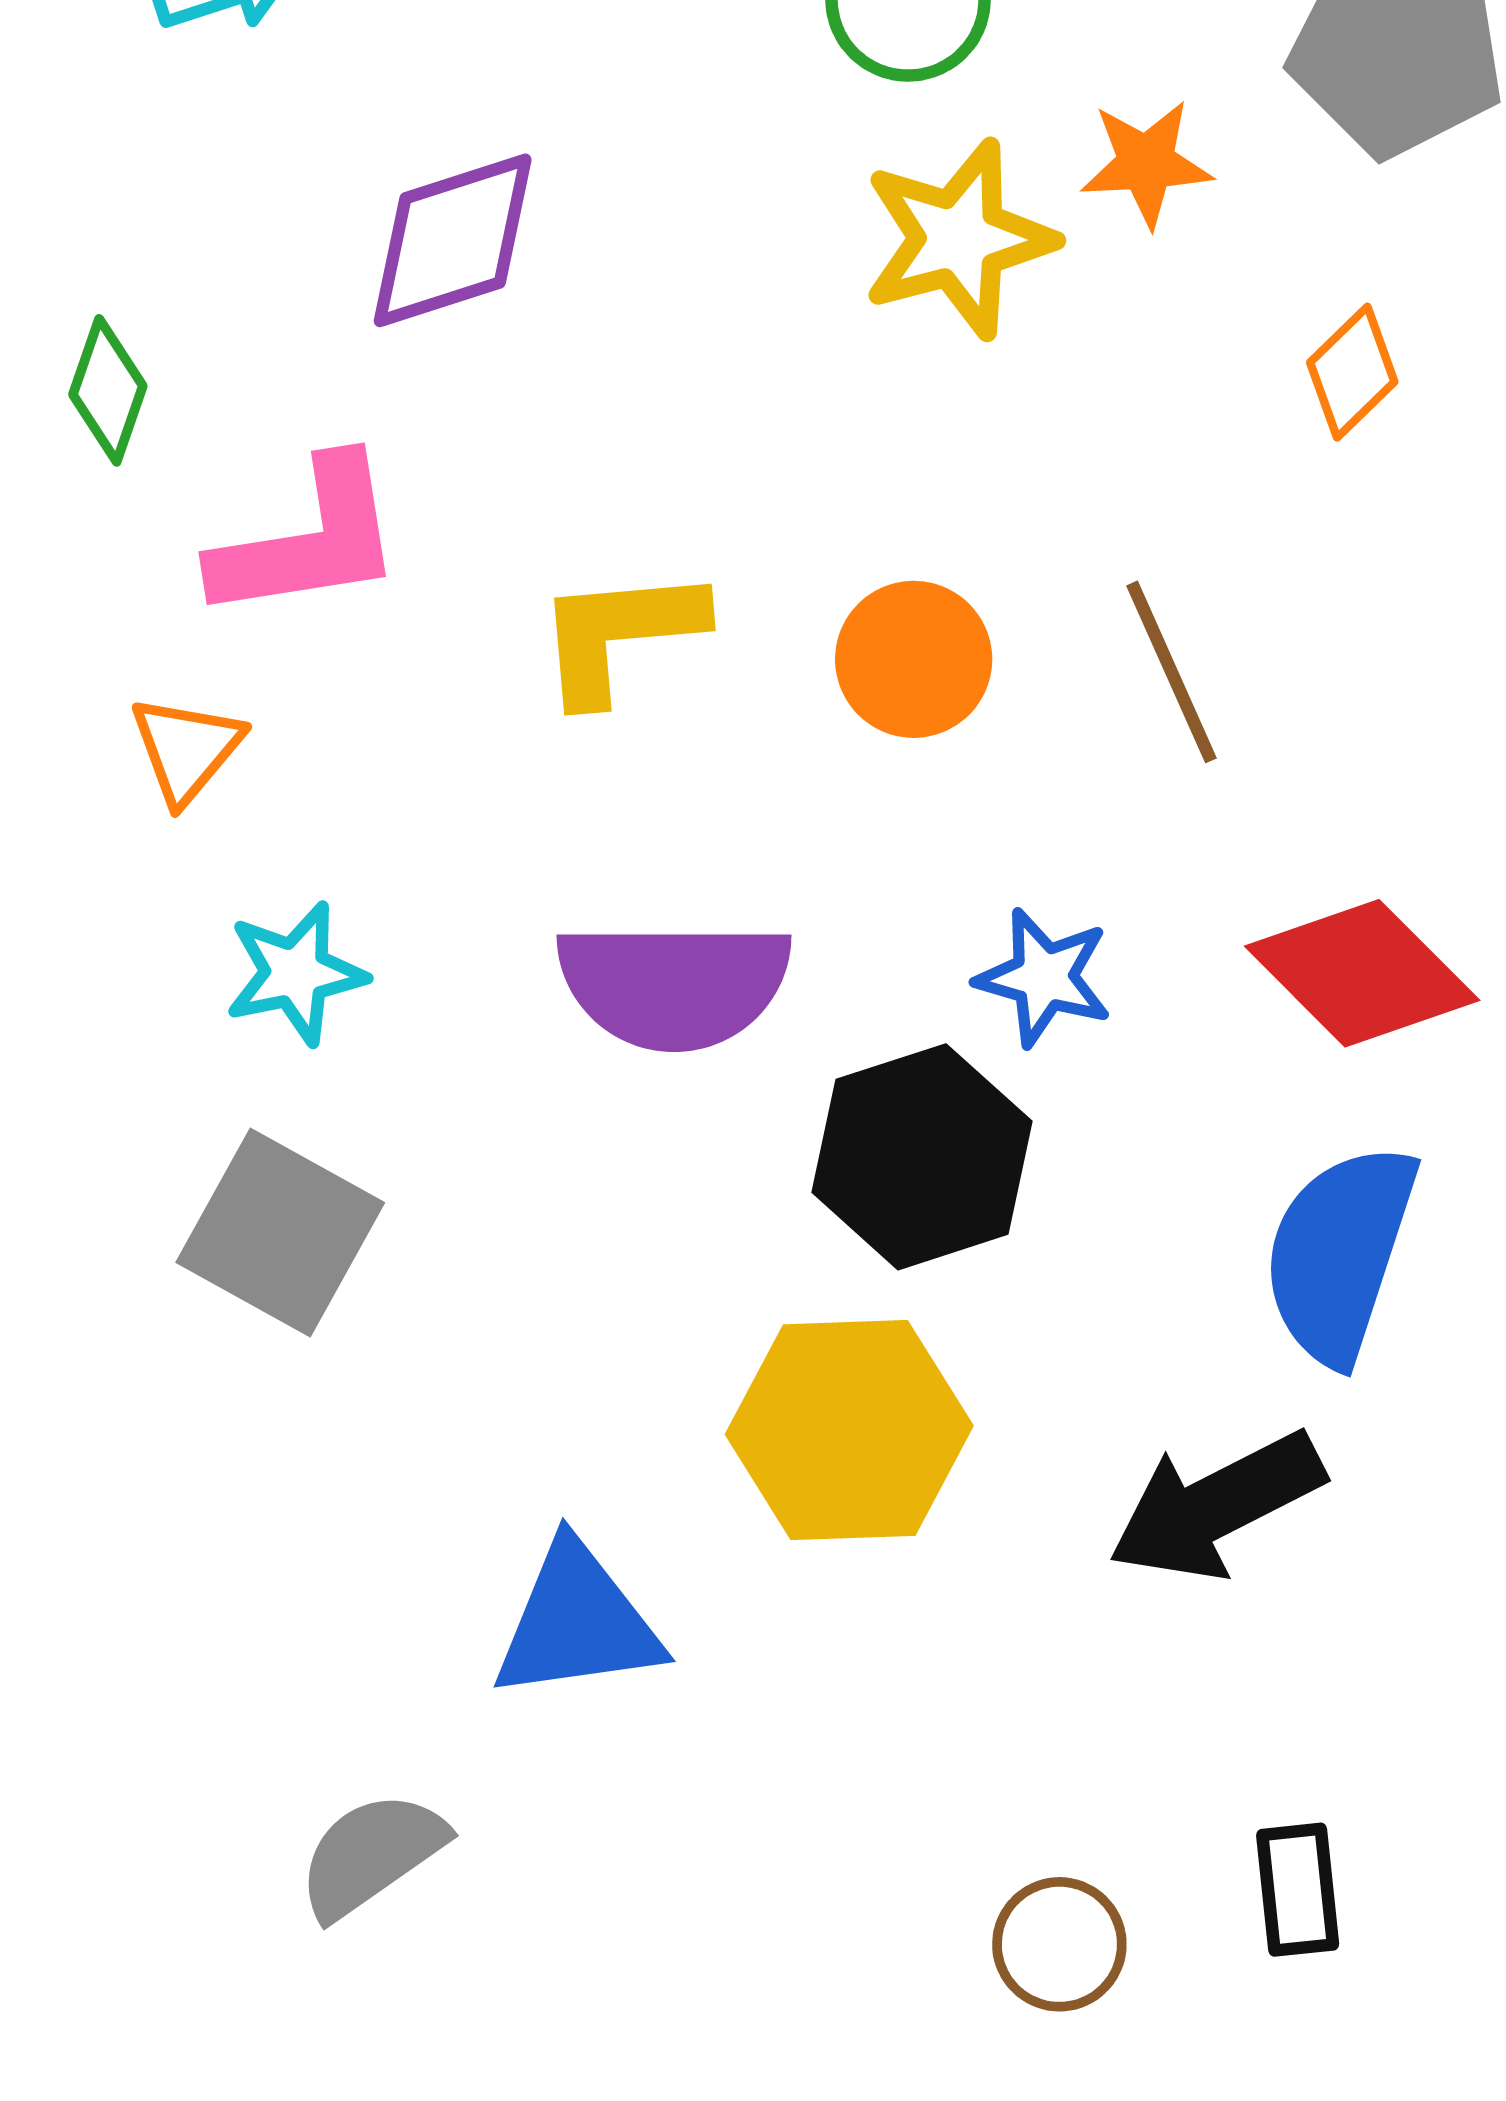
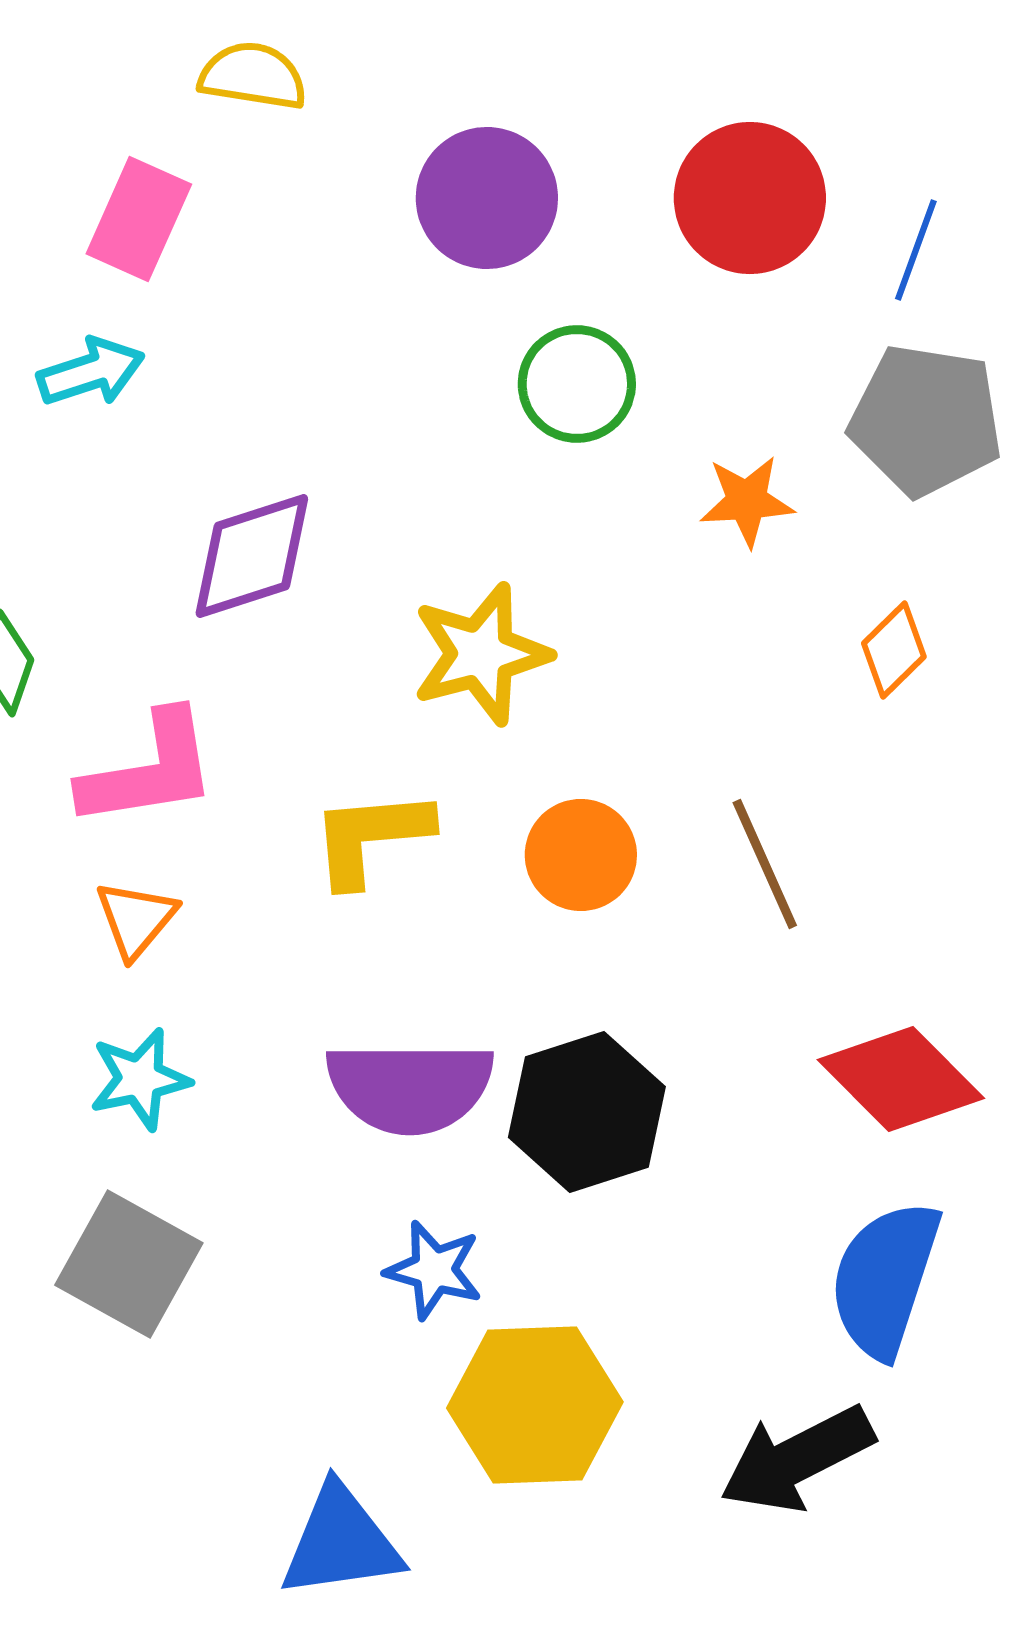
yellow star: (958, 239) -> (481, 654), moved
orange triangle: (186, 749) -> (136, 919), moved
blue star: (1044, 977) -> (434, 1270), moved
black hexagon: (922, 1157) -> (587, 1112), moved

